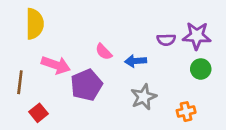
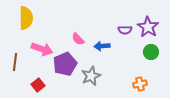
purple star: (197, 36) -> (148, 27), turned 30
gray star: (144, 97) -> (91, 76), moved
red square: (39, 113) -> (38, 85), moved

